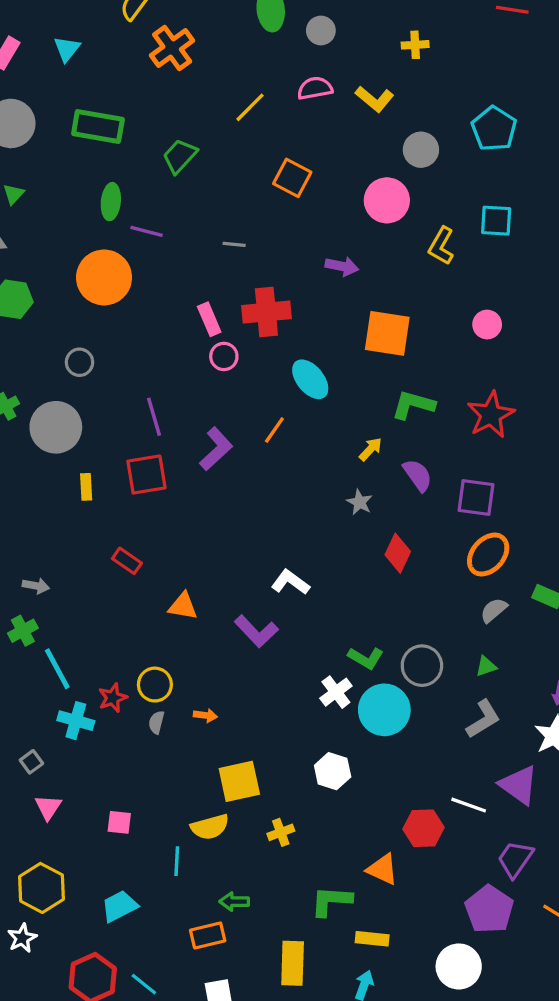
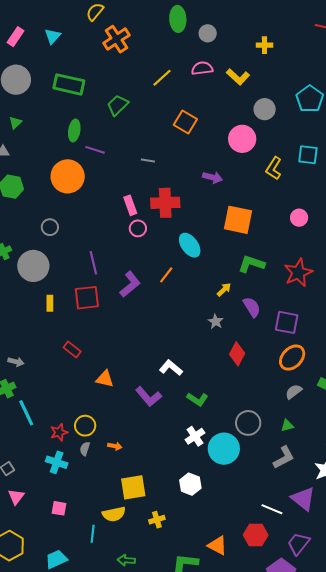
green L-shape: (366, 658) -> (198, 399), moved
cyan cross: (76, 721) -> (57, 462), moved
red hexagon: (424, 828) -> (256, 535), moved

